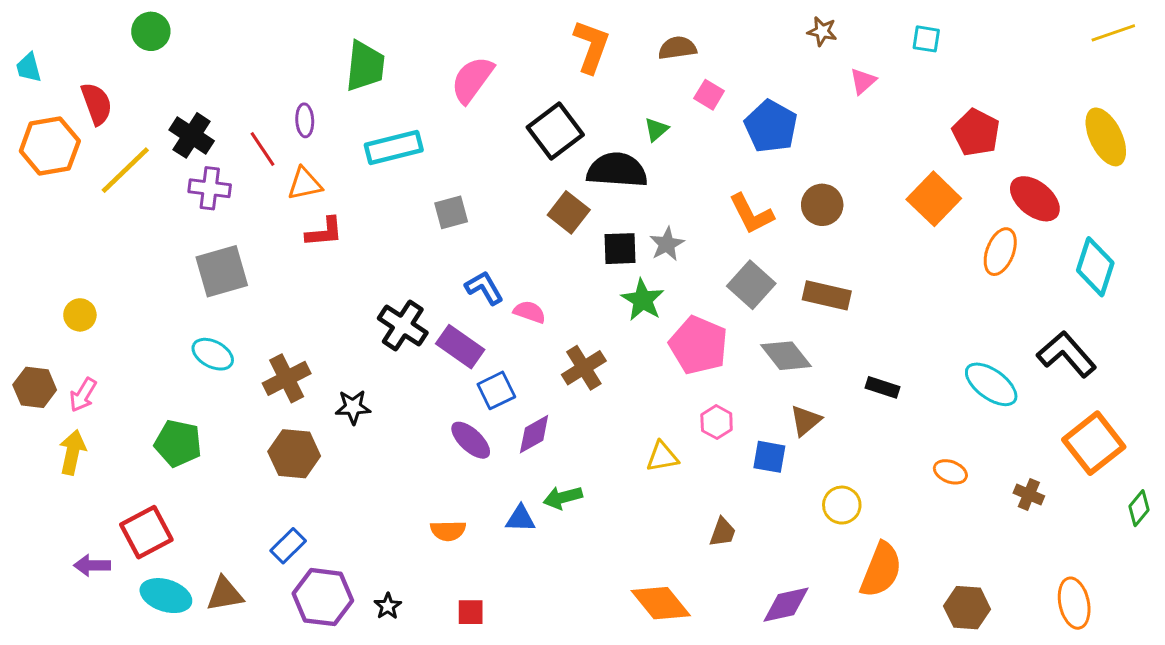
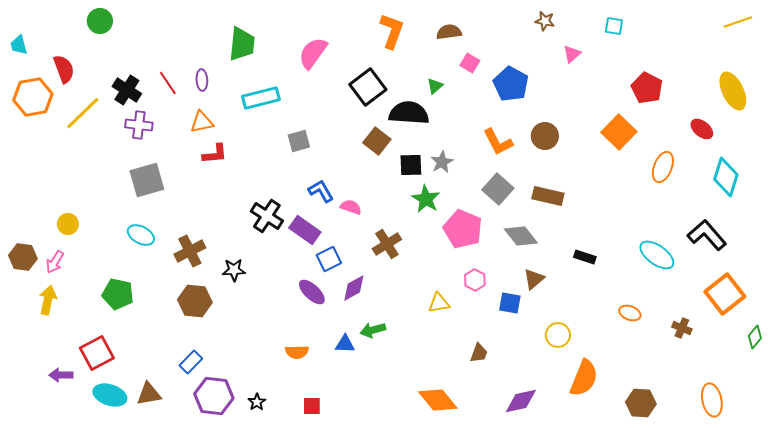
red line: (262, 149) -> (168, 83), moved
red ellipse: (1035, 199) -> (702, 129), moved, size x0.7
yellow circle: (80, 315) -> (68, 224), moved

